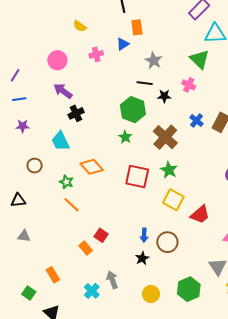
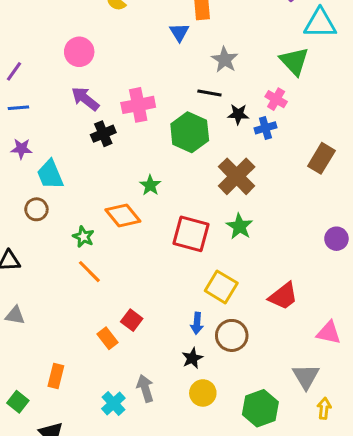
blue triangle: (123, 44) -> (179, 32), turned -32
pink cross: (96, 54) -> (138, 105), moved, size x1.5
blue cross: (197, 121) -> (265, 128), moved, turned 32
green star: (125, 137) -> (150, 185), moved
cyan trapezoid: (60, 141) -> (50, 174), moved
yellow square: (173, 200) -> (221, 287), moved
orange rectangle: (53, 275) -> (56, 376), turned 42
yellow circle: (151, 294) -> (203, 393), moved

